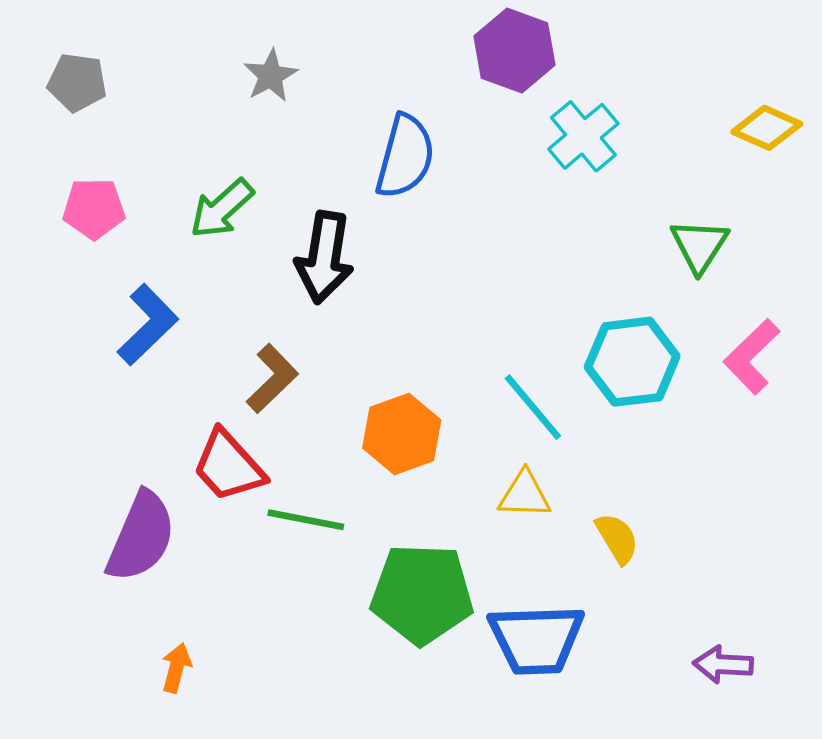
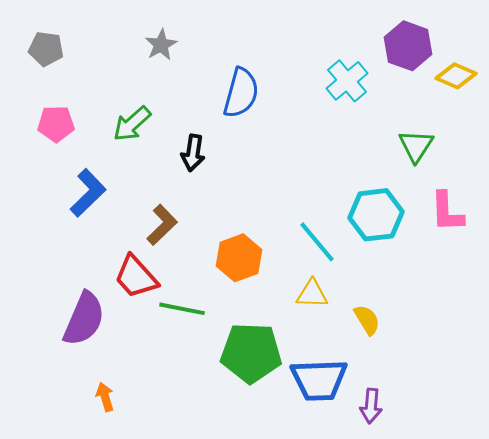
purple hexagon: (514, 50) -> (408, 46), moved
black arrow: (324, 257) -> (193, 153), size x0.7
pink L-shape: (752, 357) -> (447, 212), turned -48
purple arrow: (723, 664) -> (371, 406), moved, turned -88
orange arrow: (176, 668) -> (105, 397), turned -32

